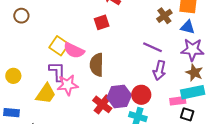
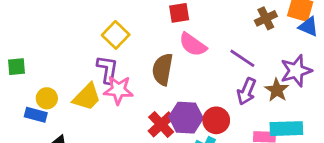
blue triangle: (188, 27) -> (308, 27), moved
pink semicircle: (74, 50) -> (193, 45), moved
purple star: (192, 50) -> (296, 71), turned -30
brown star: (194, 73) -> (277, 90), moved
yellow circle: (13, 76) -> (47, 98), moved

